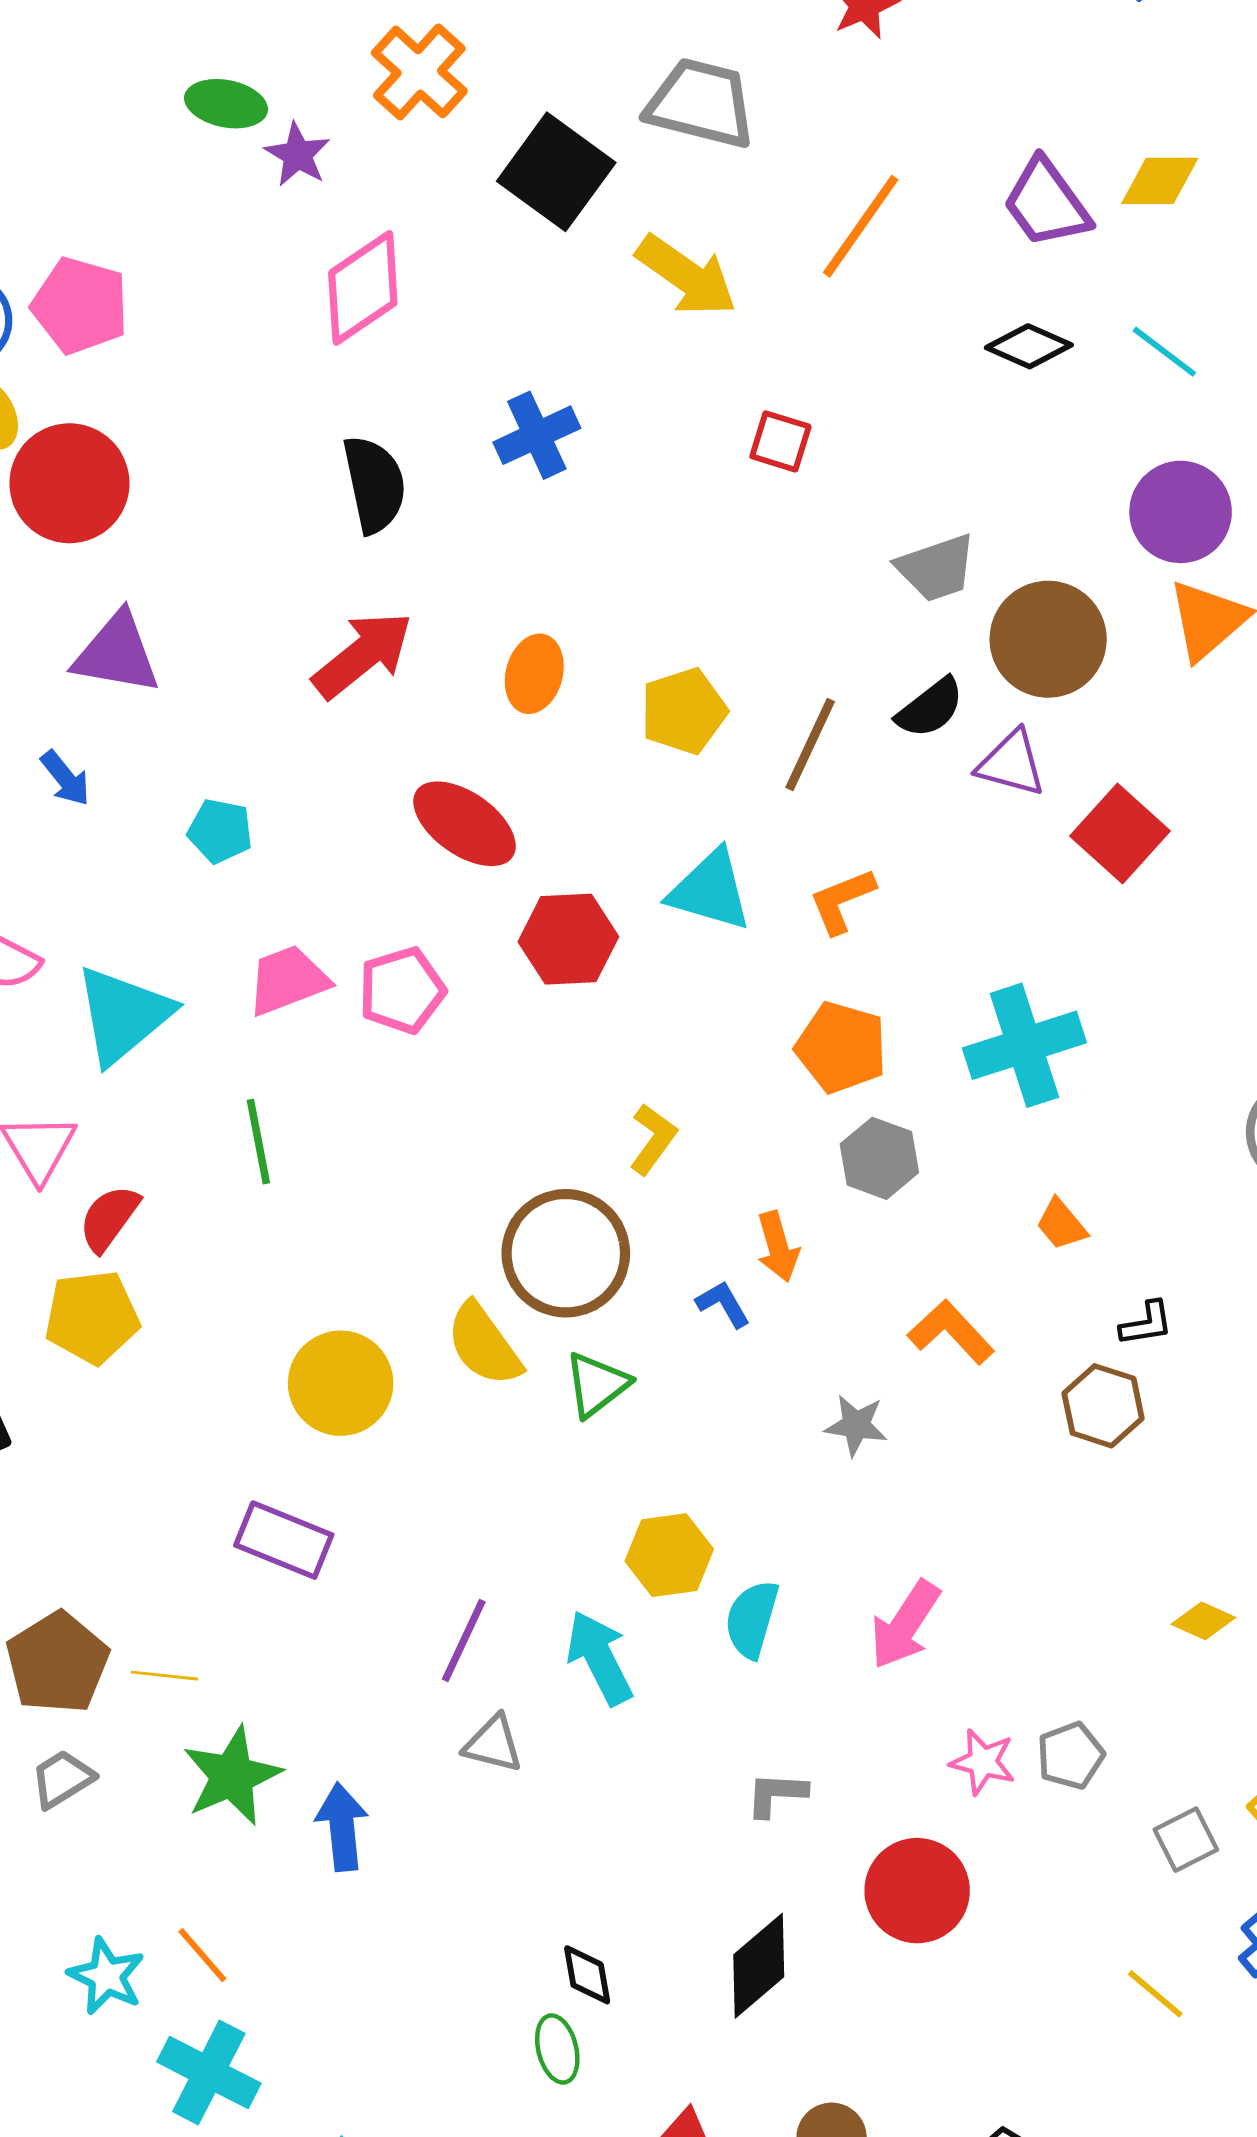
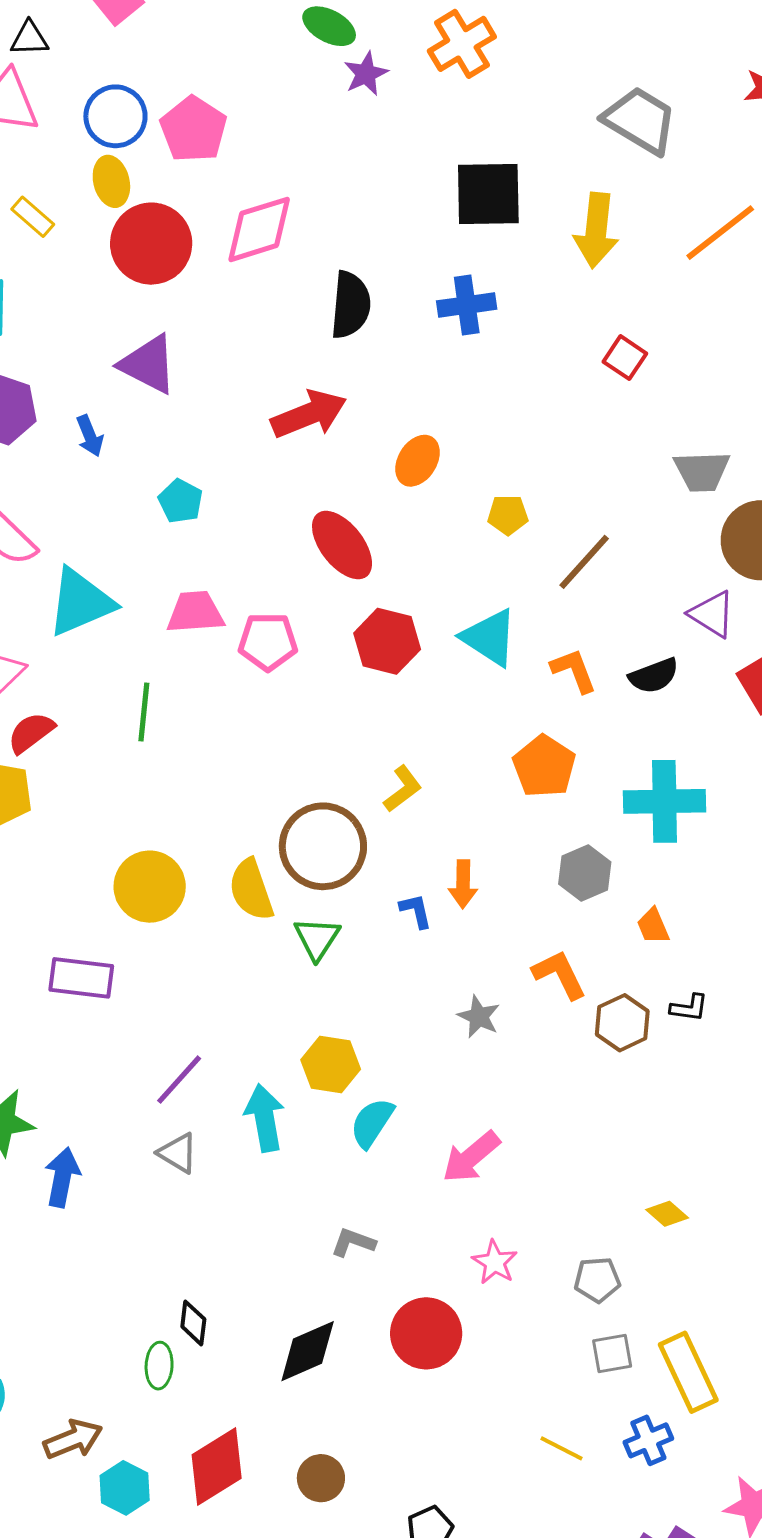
black square: (556, 172) -> (488, 194), moved, turned 36
yellow arrow: (686, 276) -> (596, 230), turned 44
pink diamond: (363, 288) -> (259, 229), moved
black semicircle: (930, 708) -> (654, 676), moved
yellow pentagon: (684, 711) -> (508, 515), size x0.7
orange L-shape: (842, 901) -> (574, 671), turned 74
gray hexagon: (879, 1158) -> (585, 873), moved
green triangle: (597, 1384) -> (317, 938), turned -36
brown hexagon: (1103, 1406) -> (622, 1023), moved
purple rectangle: (284, 1540) -> (81, 978), turned -32
gray pentagon: (1071, 1756) -> (597, 1280), moved
yellow line: (1155, 1994) -> (561, 1448), turned -30

